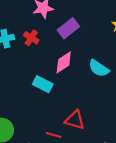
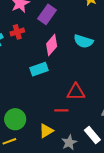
red cross: (31, 38) -> (17, 32), turned -32
cyan rectangle: (43, 84) -> (39, 69), turned -30

